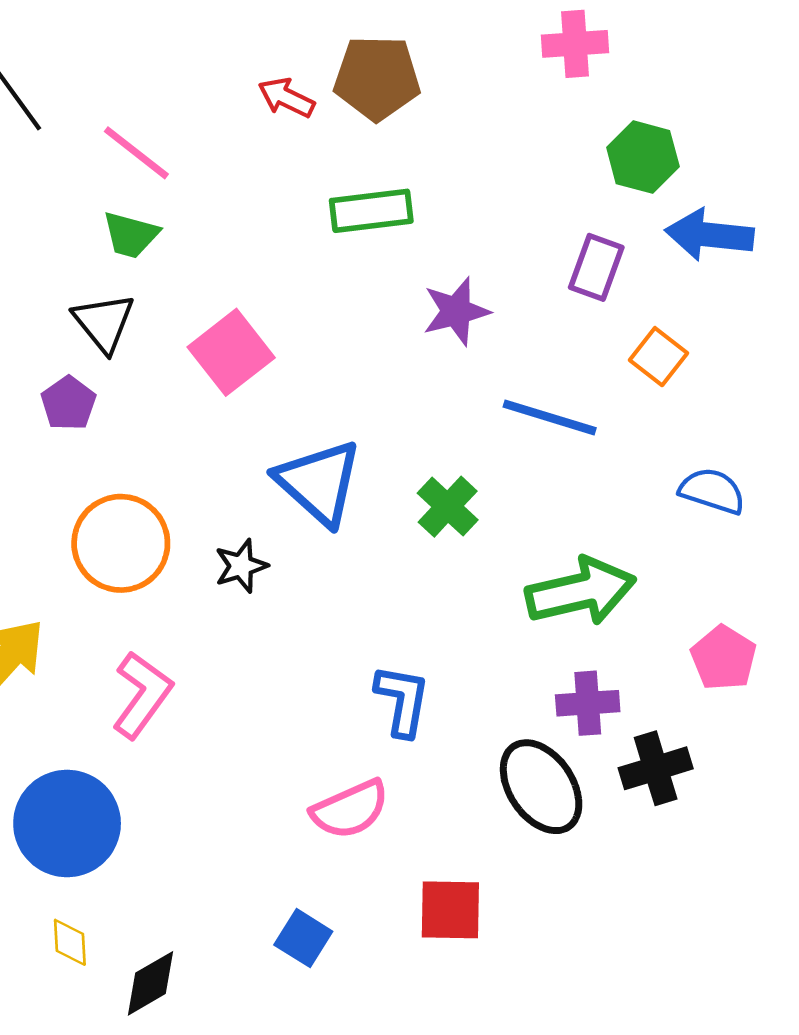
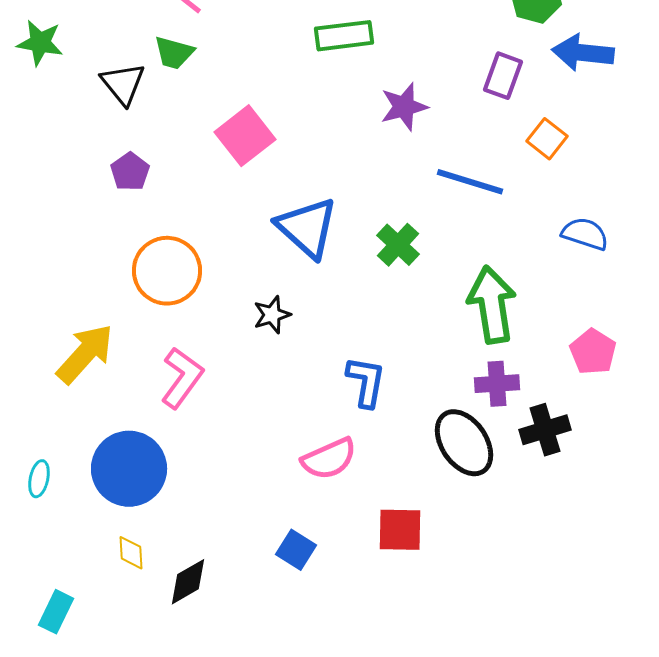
black triangle: (104, 323) -> (123, 84), moved
black star: (241, 566) -> (272, 315), moved
green arrow: (581, 591) -> (492, 305), turned -86

